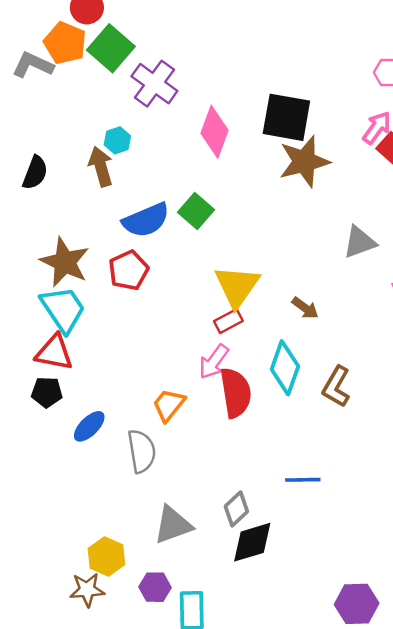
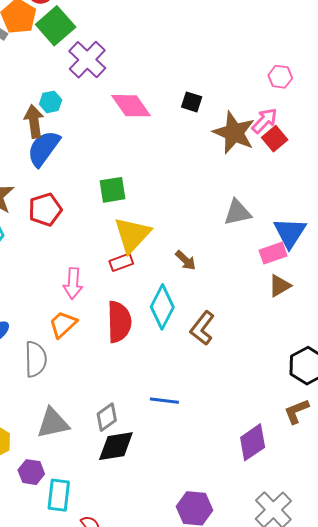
black square: (286, 117) -> (192, 102), size x0.5
pink diamond: (214, 132) -> (131, 106), turned -63
brown star: (304, 162) -> (234, 133), moved, turned 30
green square: (196, 211) -> (113, 190), moved, turned 32
blue semicircle: (146, 220) -> (44, 148), moved, turned 141
pink arrow: (214, 362) -> (73, 283), moved, turned -40

